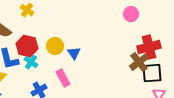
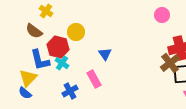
yellow cross: (27, 10) -> (46, 11), moved
yellow circle: (55, 46) -> (76, 32), moved

